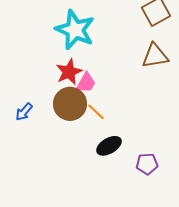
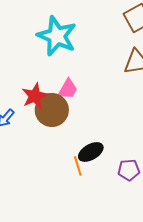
red star: (69, 72) -> (35, 96), moved
orange line: (96, 112) -> (78, 166), moved, turned 30

